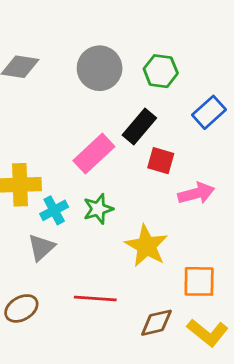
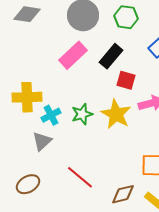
pink rectangle: (94, 154) -> (73, 55), moved
yellow star: (146, 246) -> (116, 114), moved
red line: (95, 298) -> (80, 177), turned 36

